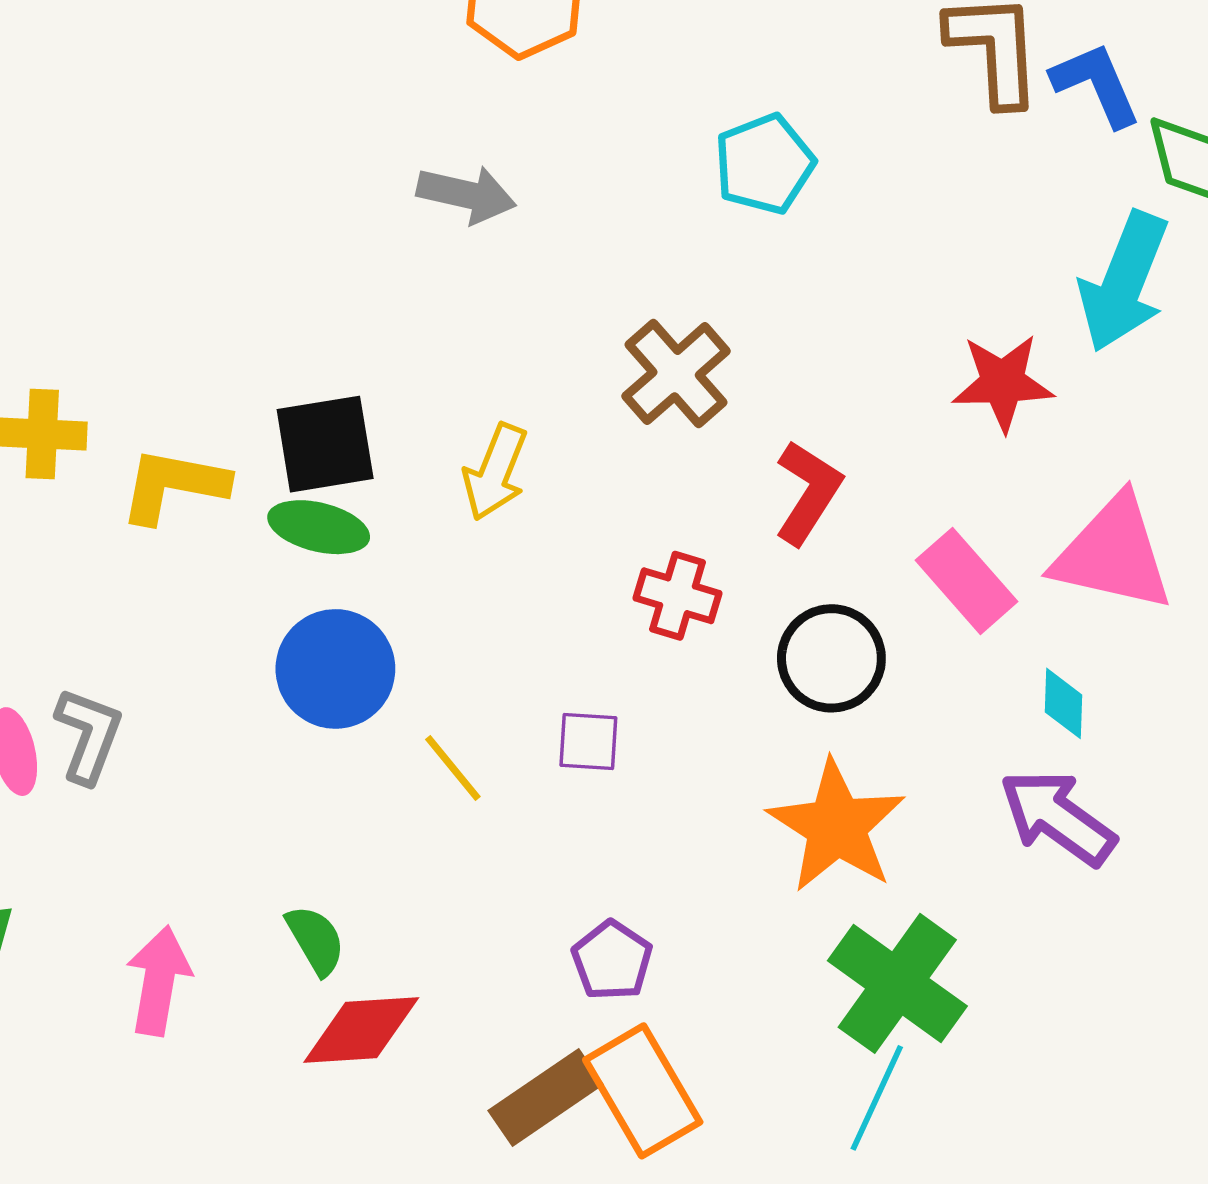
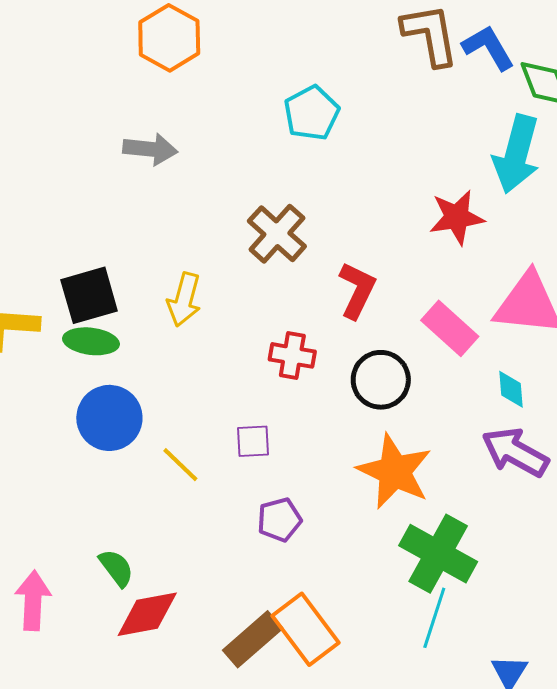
purple pentagon: (612, 960) -> (279, 520), moved, turned 30

